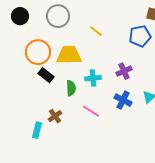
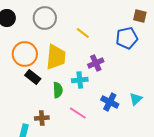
yellow trapezoid: (69, 55) -> (56, 57), turned 96
purple cross: (124, 71) -> (96, 63), moved
brown cross: (55, 116) -> (42, 118), turned 32

